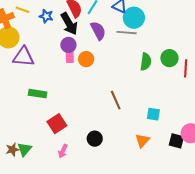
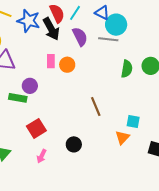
blue star: (46, 16) -> (28, 21), size x1.6
purple circle: (68, 45) -> (30, 86), moved
orange triangle: (142, 141) -> (122, 137), moved

